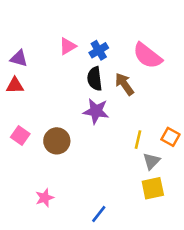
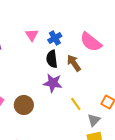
pink triangle: (68, 46) -> (32, 35), turned -32
yellow line: (138, 140) -> (76, 104), moved, turned -48

